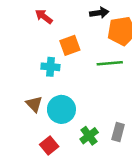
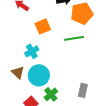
cyan cross: (50, 67) -> (32, 51), moved, turned -32
green cross: (89, 136) -> (51, 94), moved

